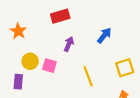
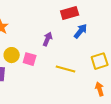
red rectangle: (60, 16) -> (70, 13), moved
yellow line: (88, 76) -> (66, 69), turned -54

